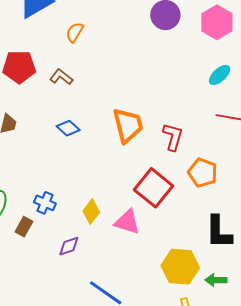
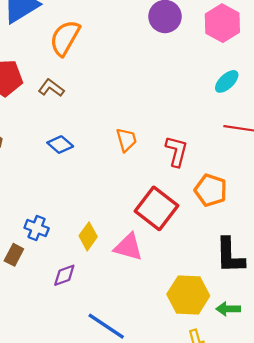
orange semicircle: (75, 32) -> (65, 38), size x1.6
orange trapezoid: (128, 125) -> (126, 140), size x0.6

